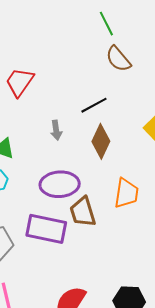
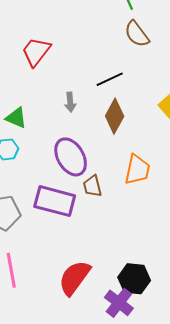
purple ellipse: (60, 184) -> (71, 157), turned 60
brown trapezoid: (83, 212) -> (92, 186), size x0.7

